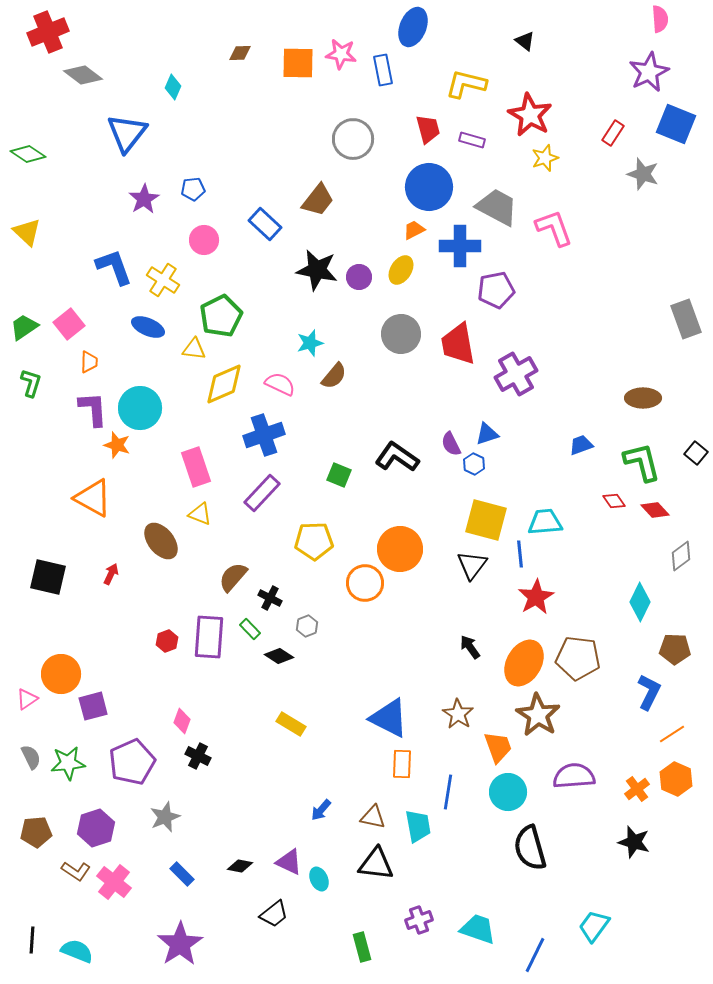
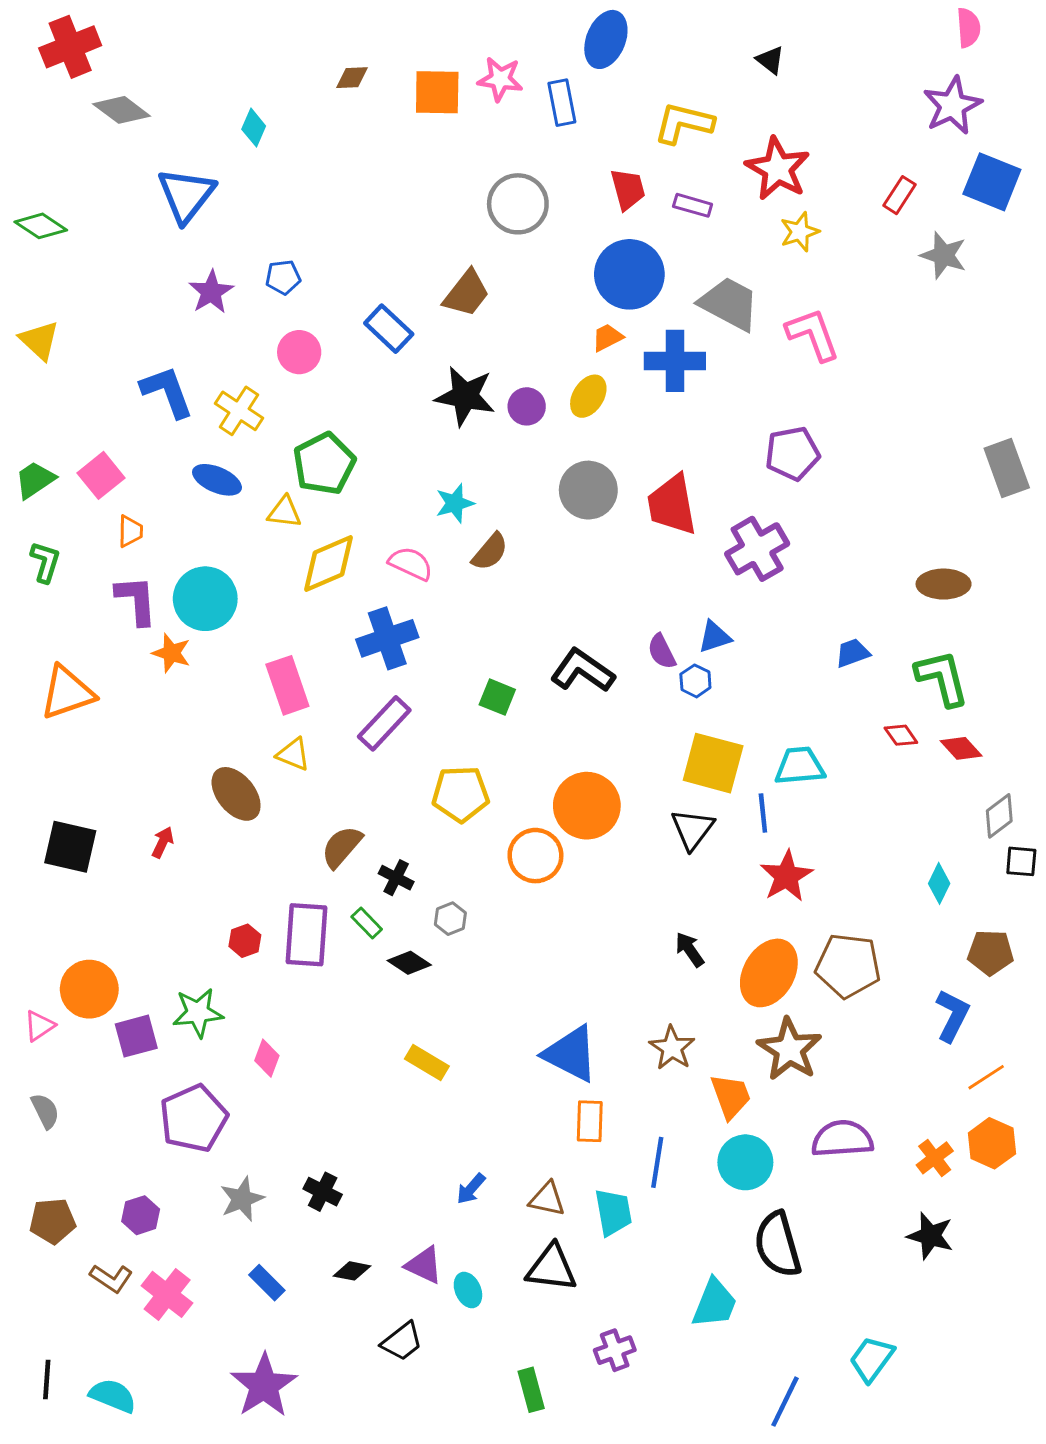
purple pentagon: (496, 290) -> (792, 453), moved
black square: (696, 453) -> (1021, 861), moved, turned -35
orange triangle: (93, 498) -> (67, 693), moved, turned -48
cyan diamond: (640, 602) -> (939, 883), size x0.7
black cross: (198, 756) -> (323, 1192), moved
green star: (68, 763) -> (198, 1013), moved
purple hexagon: (96, 828) -> (141, 1215), size x0.7
cyan trapezoid: (478, 929) -> (715, 1303), moved, turned 93

